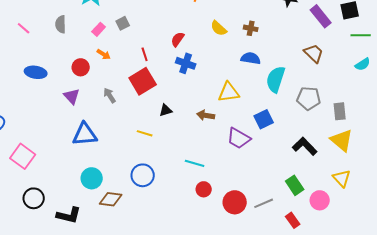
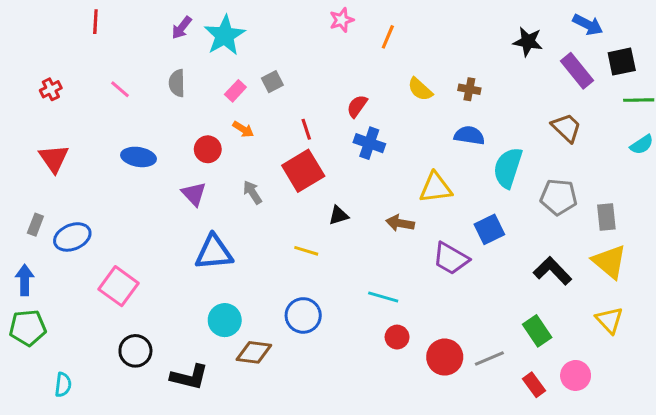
pink circle: (320, 200) -> (576, 375), moved

